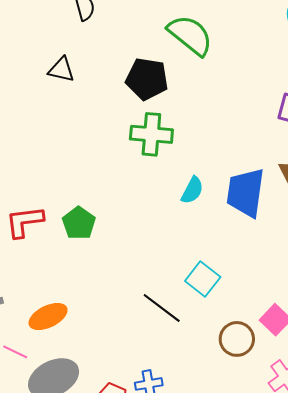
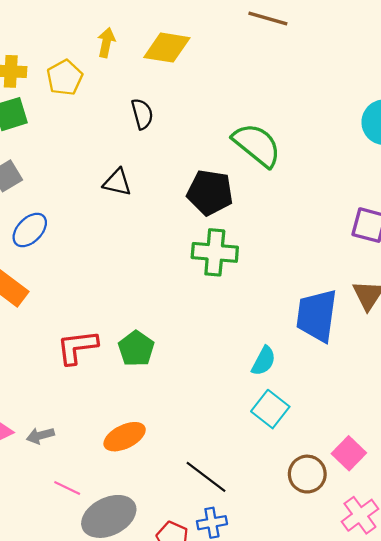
cyan semicircle: (192, 190) -> (264, 361), moved
black line: (162, 308) -> (206, 477), moved
orange ellipse: (48, 317) -> (125, 437), moved

